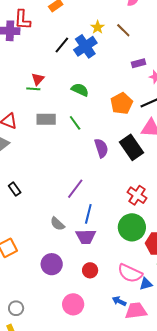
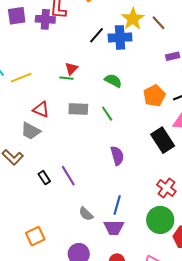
yellow star: (98, 27) -> (133, 19), size x1.6
blue cross: (85, 46) -> (120, 37), turned 30
purple semicircle: (101, 148) -> (117, 156), moved
purple line: (75, 189) -> (68, 176), moved, turned -70

